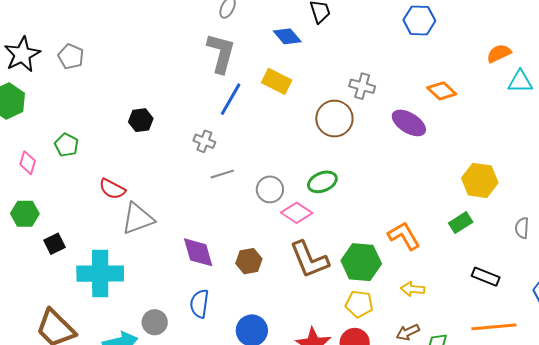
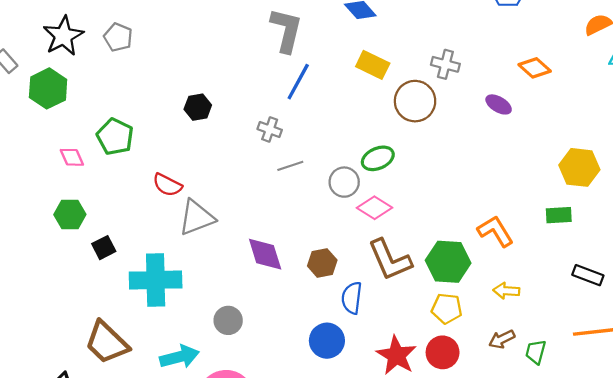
yellow rectangle: (277, 81) -> (373, 65), moved
purple ellipse: (409, 123) -> (499, 104), size x0.7
green pentagon: (67, 145) -> (115, 137), size x1.4
pink diamond: (28, 163) -> (72, 157), turned -40
green ellipse: (322, 182) -> (378, 158), moved
green rectangle: (461, 223) -> (559, 215), turned 30
blue semicircle: (199, 304) -> (352, 298), moved
gray circle: (155, 322) -> (228, 320), moved

